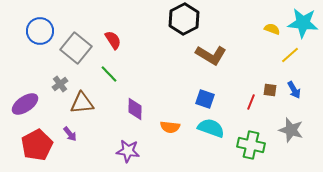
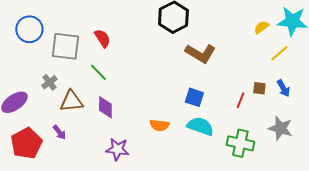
yellow semicircle: (272, 29) -> (261, 27), turned -56
gray square: (76, 48) -> (65, 46), turned -32
purple diamond: (135, 109) -> (105, 107), moved

